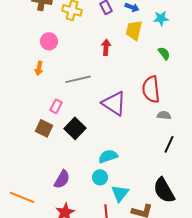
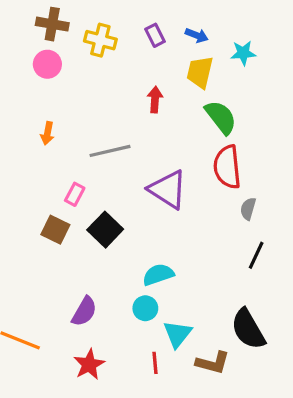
pink circle: (49, 41) -> (47, 64), moved
green semicircle: (164, 53) -> (221, 117), moved, size x1.6
gray semicircle: (164, 115) -> (248, 209), turned -80

